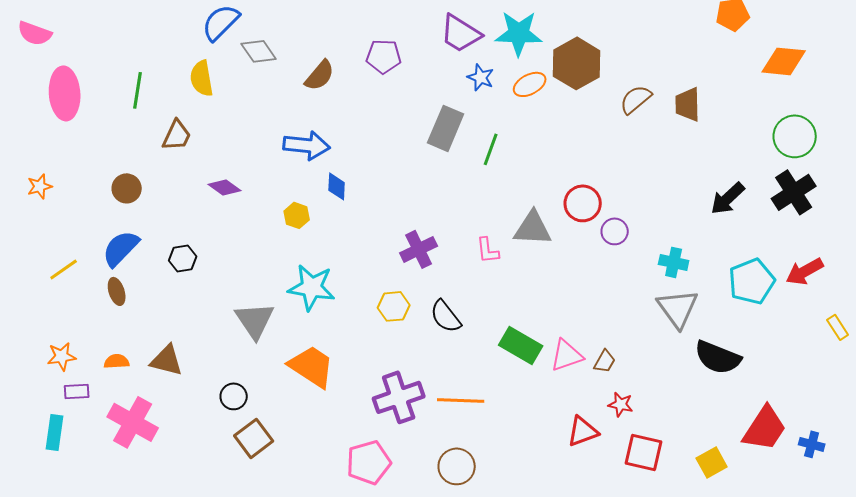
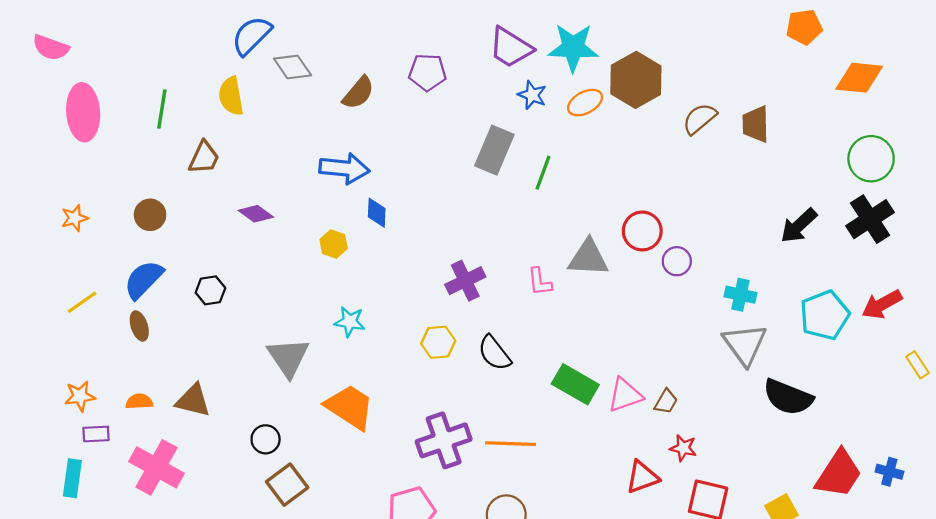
orange star: (40, 186) -> (74, 218), moved
cyan star: (312, 287) -> (350, 322), size x0.6
blue cross: (812, 444) -> (889, 472), moved

